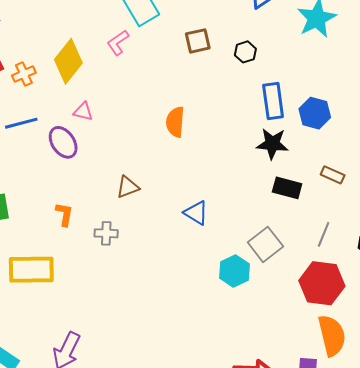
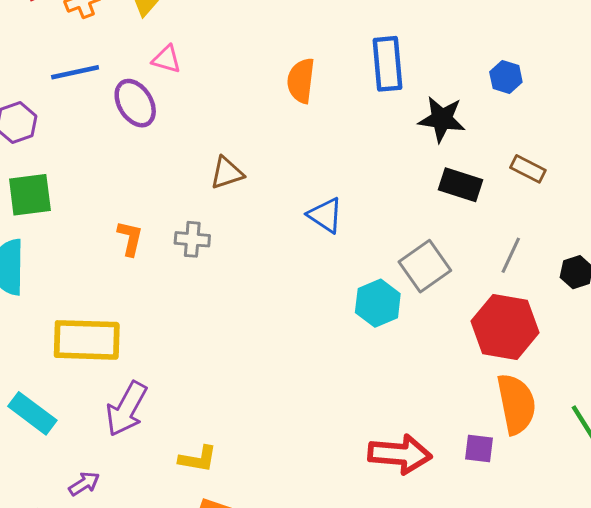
blue rectangle: (273, 101) -> (387, 64), moved
blue hexagon: (315, 113) -> (506, 77), size x0.7
orange L-shape: (64, 214) -> (130, 238), moved
yellow rectangle: (31, 270) -> (87, 340), moved

